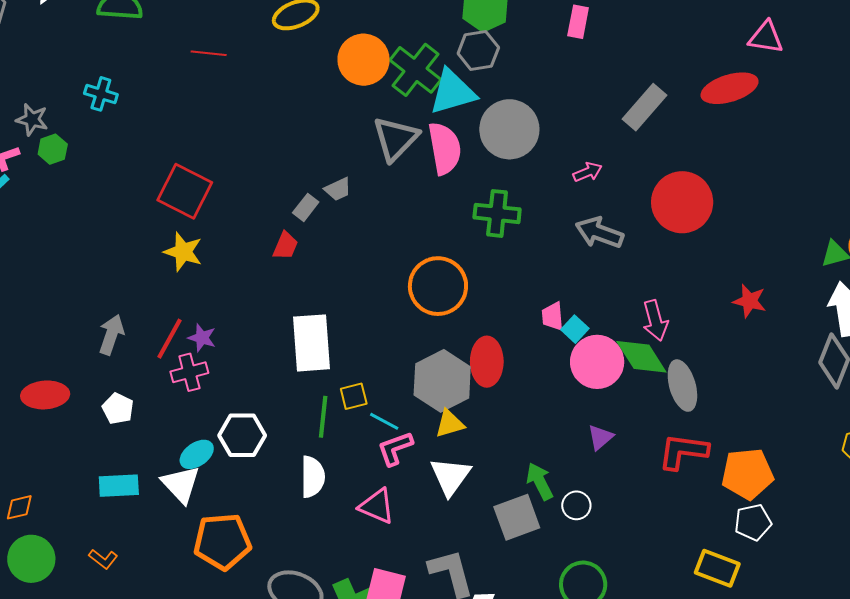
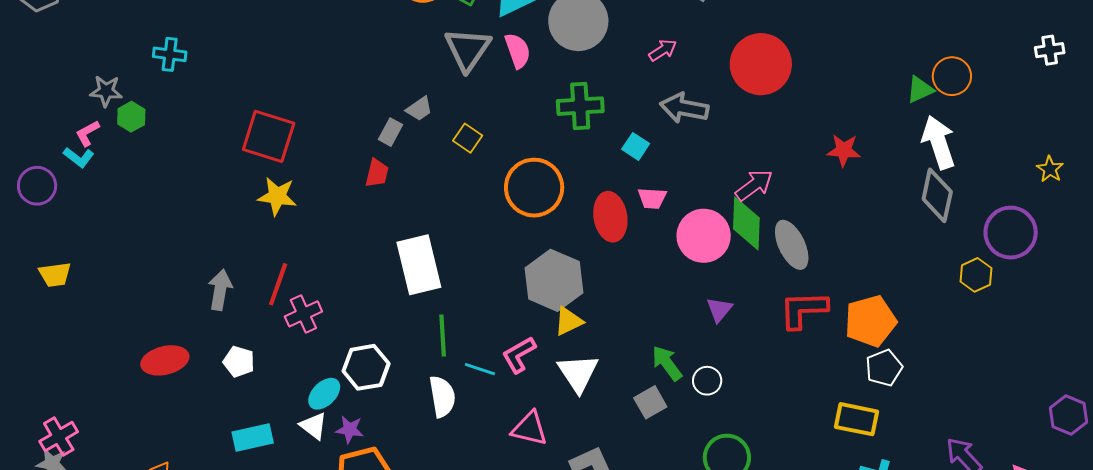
pink semicircle: (445, 148) -> (518, 51), size x0.7
pink trapezoid: (553, 316) -> (652, 198), turned -72
pink arrow: (655, 320) -> (754, 185), turned -102
cyan square: (575, 329) -> (636, 146), moved
purple star: (202, 338) -> (350, 429), moved
green diamond: (641, 357) -> (746, 223), turned 44
red ellipse: (487, 362) -> (610, 217), moved
yellow square: (354, 396) -> (468, 138), moved, turned -32
cyan line: (384, 421) -> (480, 369), moved
white triangle: (181, 484) -> (314, 426), size x0.7
pink triangle: (377, 506) -> (530, 429), moved
gray square: (517, 517) -> (650, 402), size x0.7

